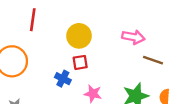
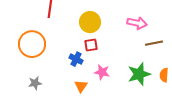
brown line: (153, 60) -> (154, 43), turned -30

